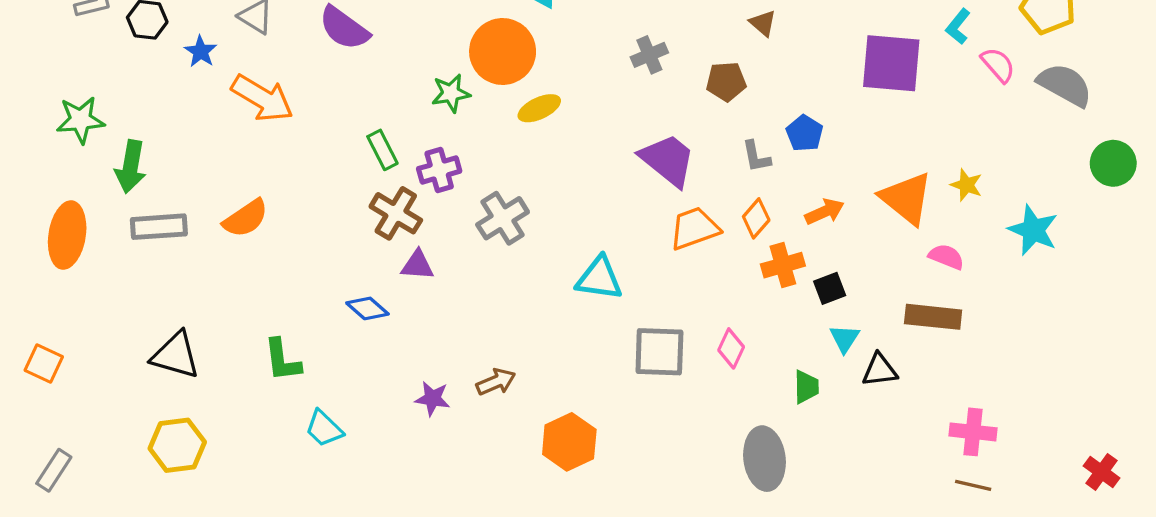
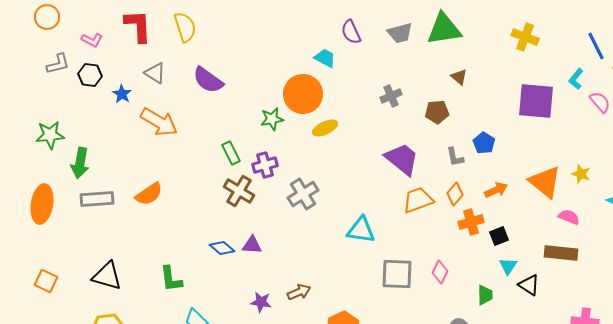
purple triangle: (417, 265) -> (252, 245), moved
orange square: (44, 363) -> (46, 281), moved
black triangle: (880, 370) -> (529, 285), turned 40

